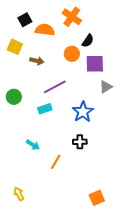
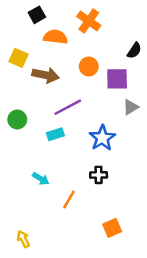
black square: (25, 20) -> (37, 15), moved
black semicircle: (88, 41) -> (134, 51), moved
brown arrow: (37, 61) -> (46, 75), size x1.5
orange square: (97, 198) -> (112, 228), moved

